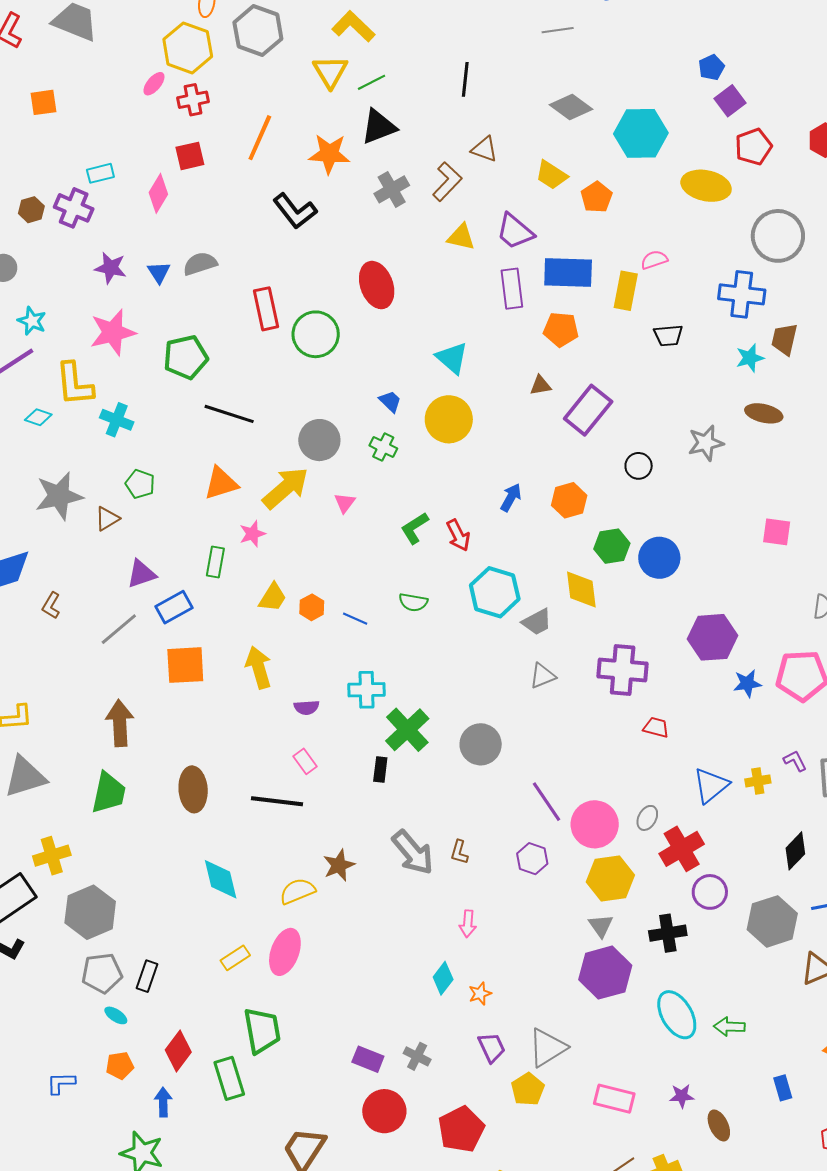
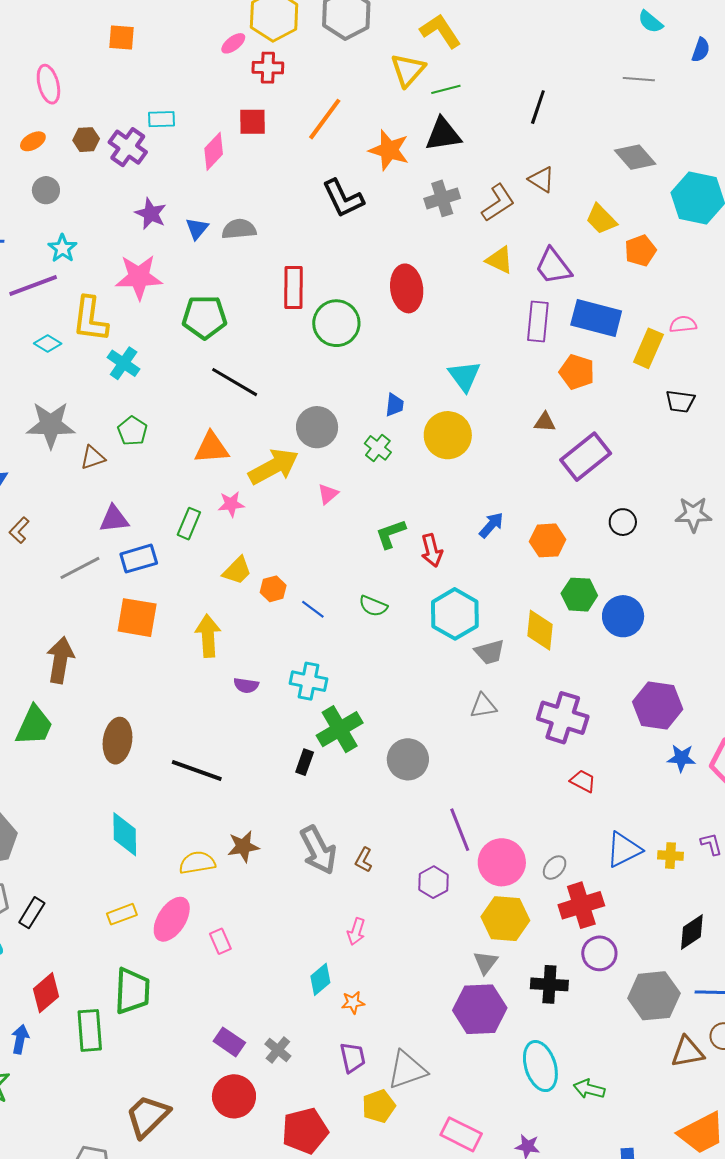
blue trapezoid: (390, 401) -> (395, 405), turned 40
pink rectangle: (305, 761) -> (220, 941), moved

